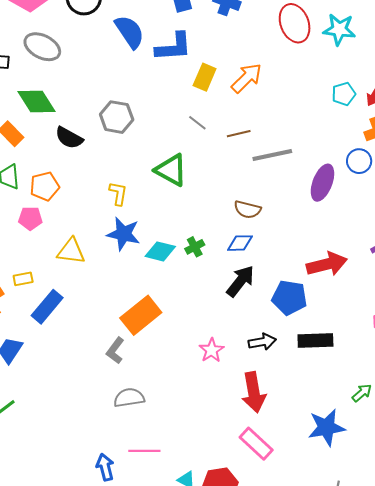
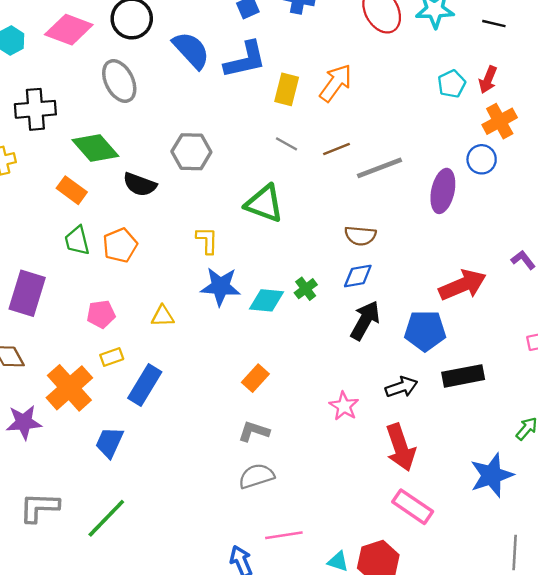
gray ellipse: (42, 47) -> (119, 81), moved, turned 45
pink pentagon: (30, 218) -> (101, 314), moved
yellow triangle: (71, 251) -> (163, 316), size x0.7
orange rectangle: (141, 315) -> (255, 378), size x0.6
gray L-shape: (115, 351) -> (254, 431), moved, turned 80

